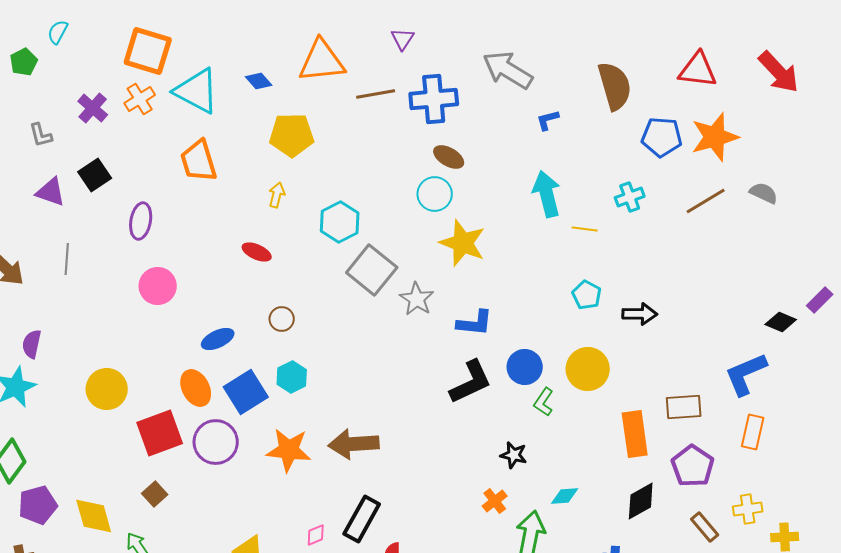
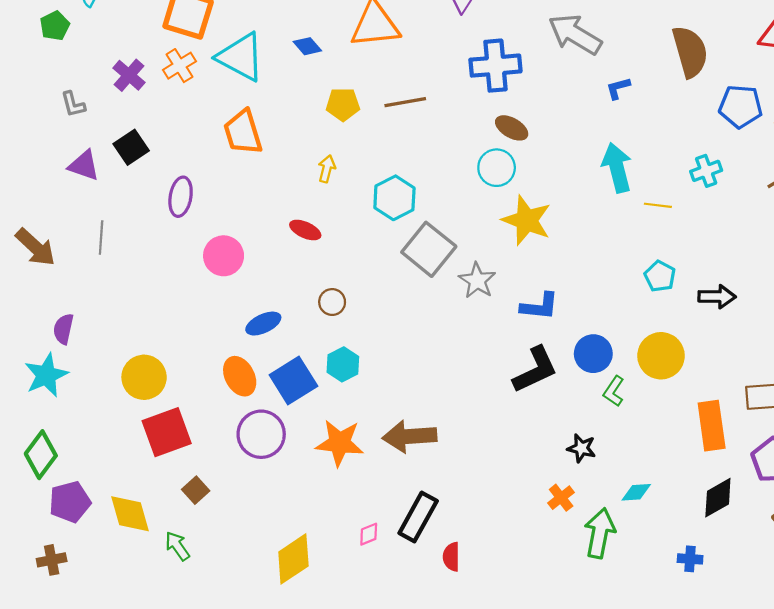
brown line: (376, 94) -> (405, 102), moved
yellow pentagon: (292, 135) -> (343, 104), size x0.7
pink circle: (158, 286) -> (224, 256), moved
red square: (160, 433) -> (167, 432), moved

